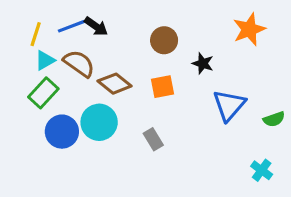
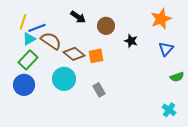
blue line: (71, 26) -> (37, 28), moved
black arrow: (96, 26) -> (78, 17), moved
orange square: (163, 87) -> (96, 56), moved
blue triangle: (229, 105) -> (166, 49), moved, size x0.7
blue circle: (62, 132) -> (24, 85), moved

